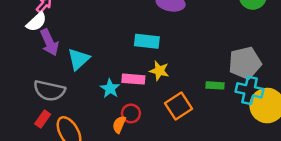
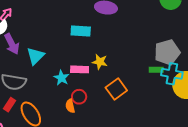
cyan rectangle: (147, 41) -> (81, 31), moved
green rectangle: (215, 85) -> (156, 70), moved
orange semicircle: (119, 125) -> (70, 106), turned -32

